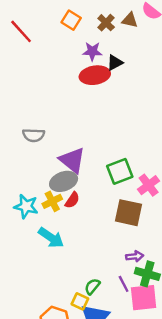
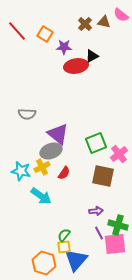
orange square: (71, 20) -> (45, 34), moved
purple star: (92, 51) -> (64, 47), moved
red semicircle: (72, 200) -> (64, 173), moved
purple arrow: (135, 256) -> (96, 211), moved
green semicircle: (92, 286) -> (64, 235), moved
yellow square: (80, 301) -> (64, 247), turned -32

